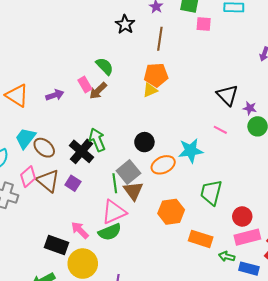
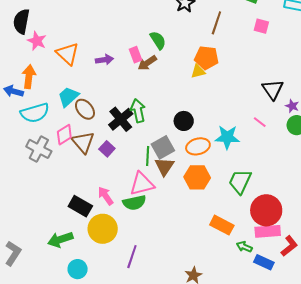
pink square: (204, 24) -> (261, 26), moved
orange hexagon: (171, 212) -> (197, 177), moved
red circle: (242, 216) -> (266, 210), size x1.6

